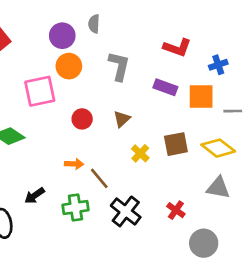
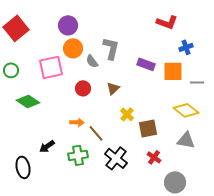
gray semicircle: (94, 24) -> (92, 61), moved, turned -40
red L-shape: (177, 48) -> (167, 22), moved
brown square: (176, 144) -> (148, 128), moved

